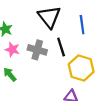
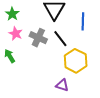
black line: (61, 47) -> (60, 39), turned -30

